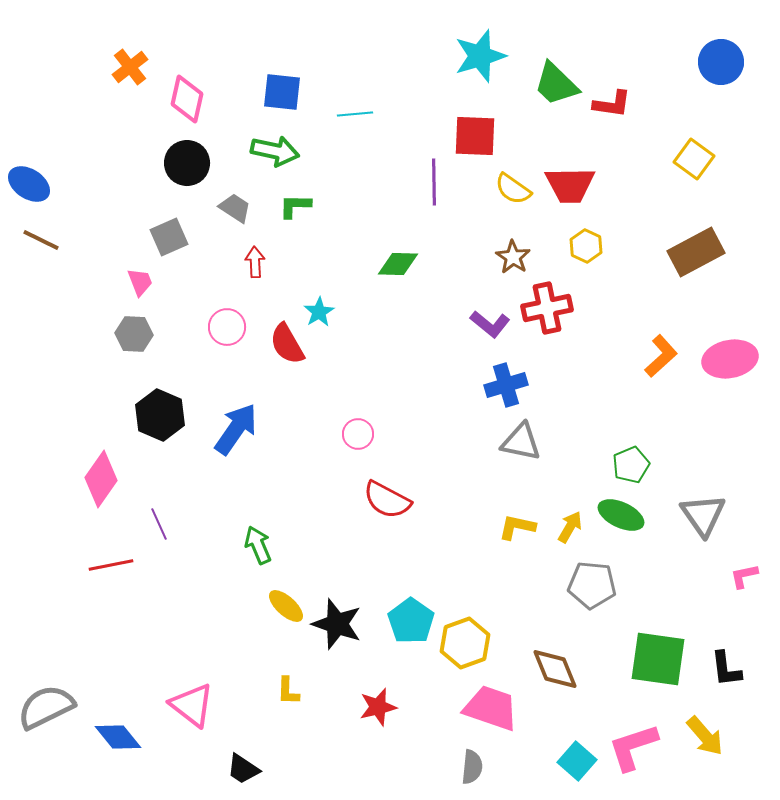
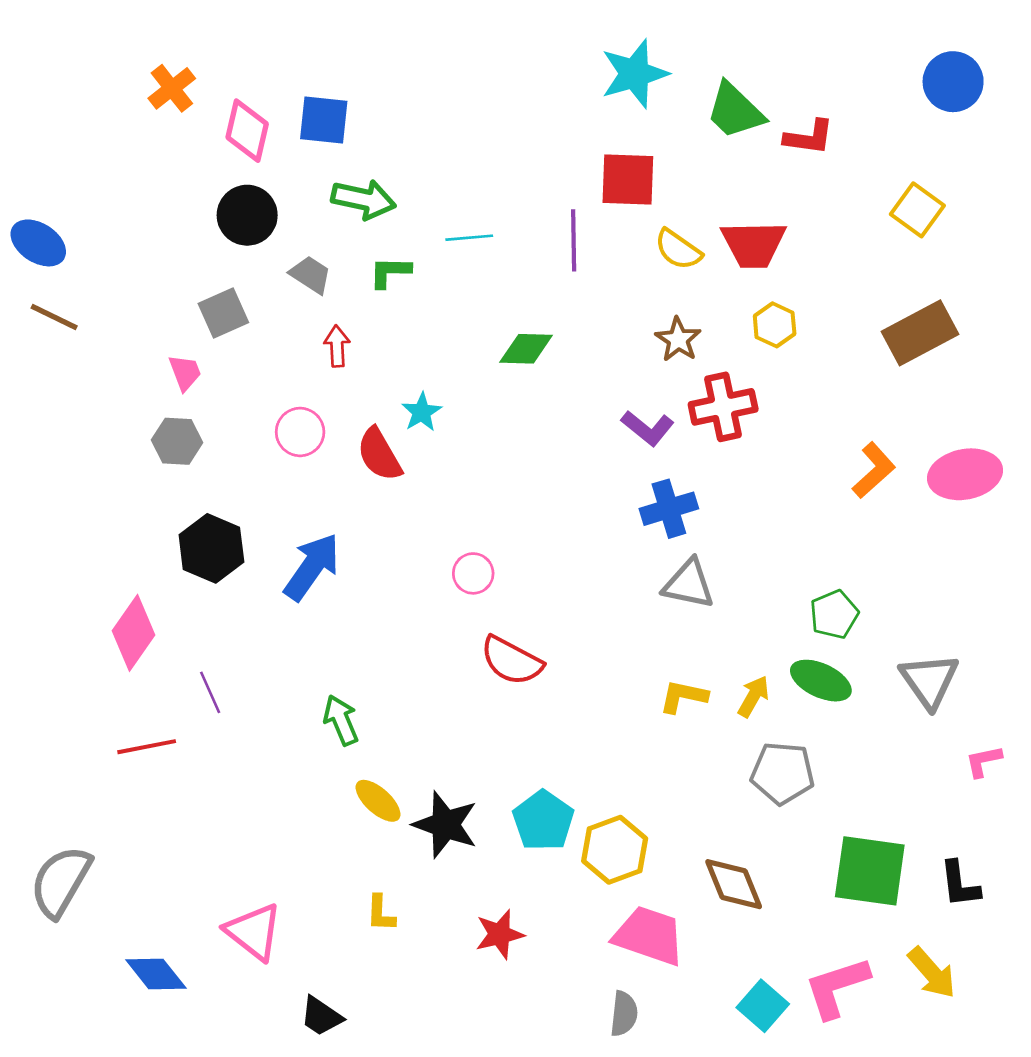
blue square: (282, 92) -> (324, 120), moved
cyan line: (355, 114) -> (469, 238), moved
gray semicircle: (46, 707) -> (61, 881), moved, turned -34

